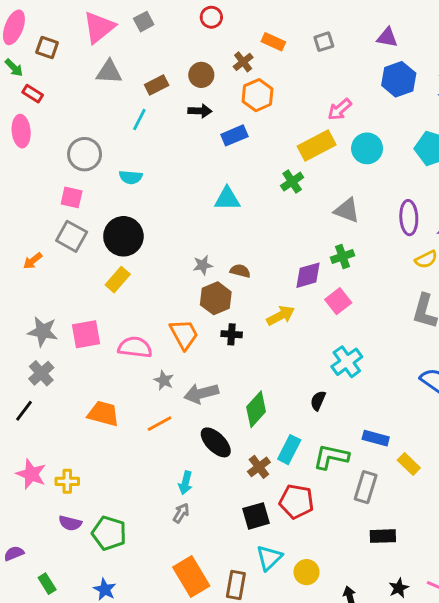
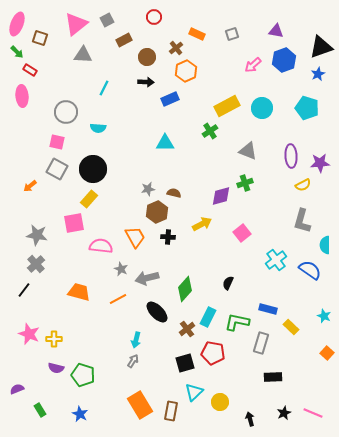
brown rectangle: (157, 85) -> (124, 40), moved
pink arrow: (340, 109) -> (253, 65), moved
pink square: (338, 301) -> (242, 233), moved
pink square: (86, 334) -> (74, 223), moved
cyan cross: (347, 362) -> (276, 260), moved

